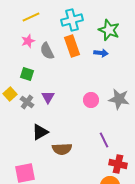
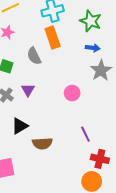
gray semicircle: (47, 51) -> (34, 56), moved
blue arrow: (101, 53) -> (93, 48), moved
gray star: (119, 99) -> (101, 70), moved, turned 30

